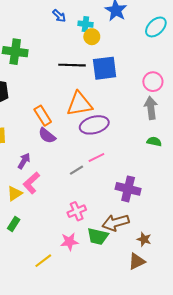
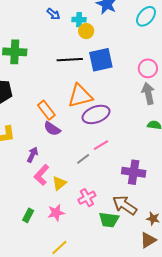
yellow triangle: (15, 194) -> (59, 183), moved
brown arrow: (116, 223) -> (125, 205), turned 55
pink star: (69, 242) -> (56, 213), moved

